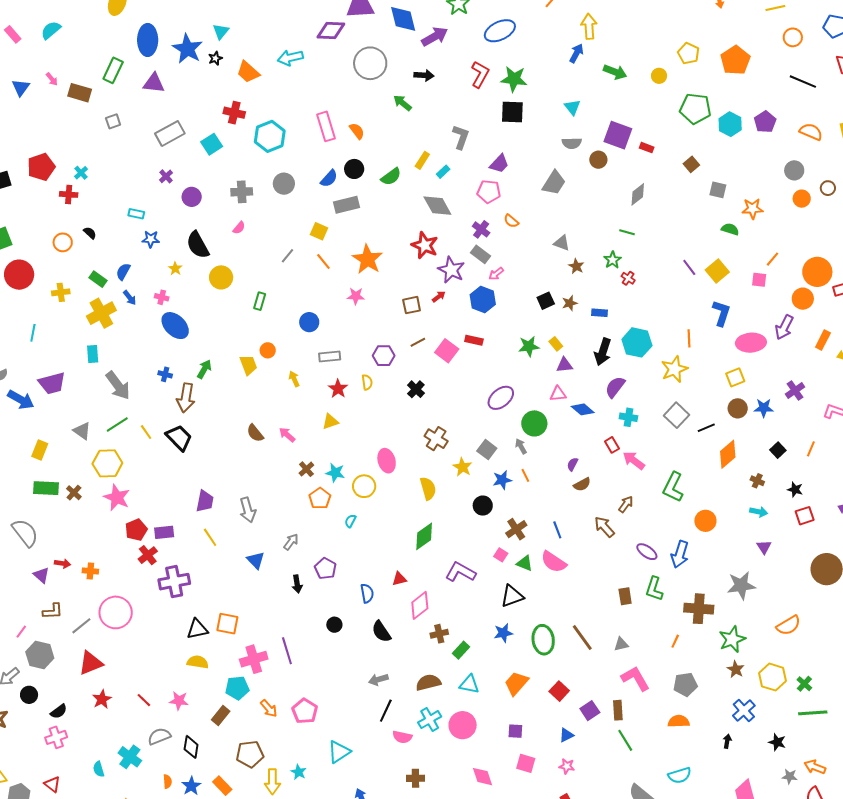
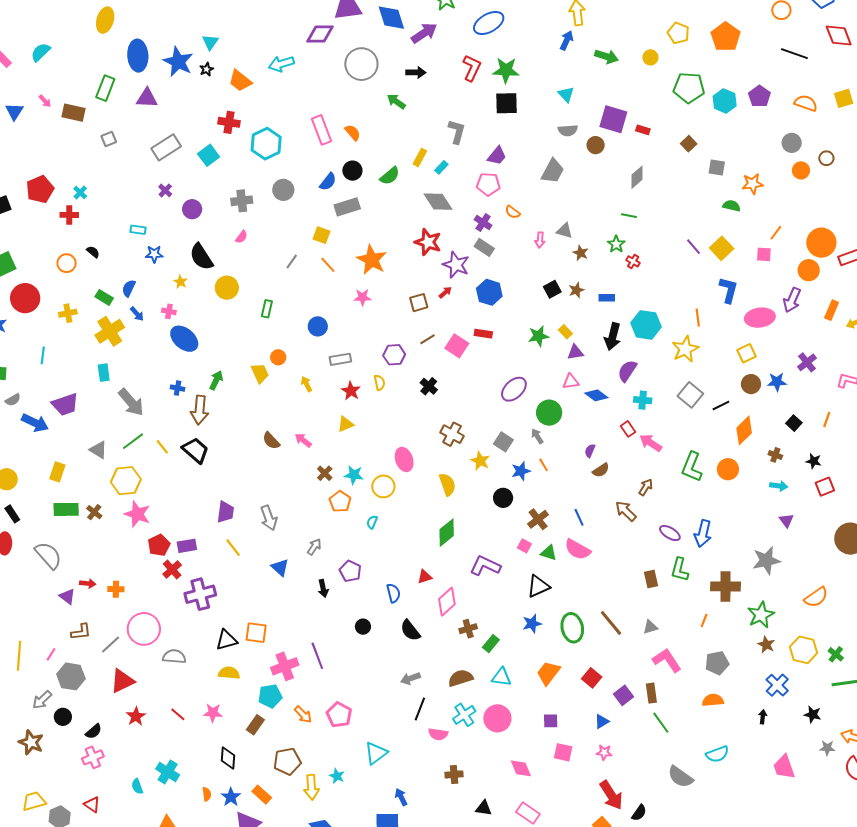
pink arrow: (496, 274) -> (540, 240), moved, turned -42
orange circle: (705, 521) -> (728, 469), moved
gray semicircle: (159, 736) -> (174, 657), moved, turned 30

